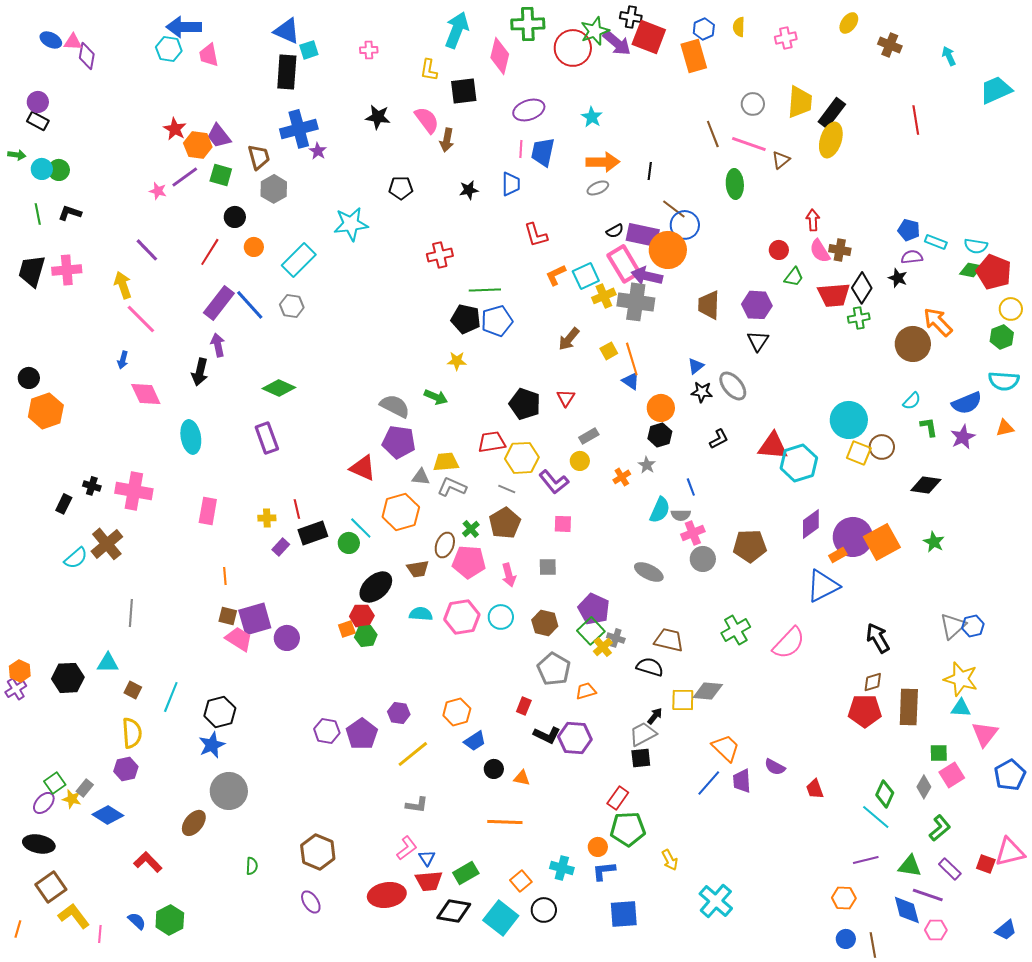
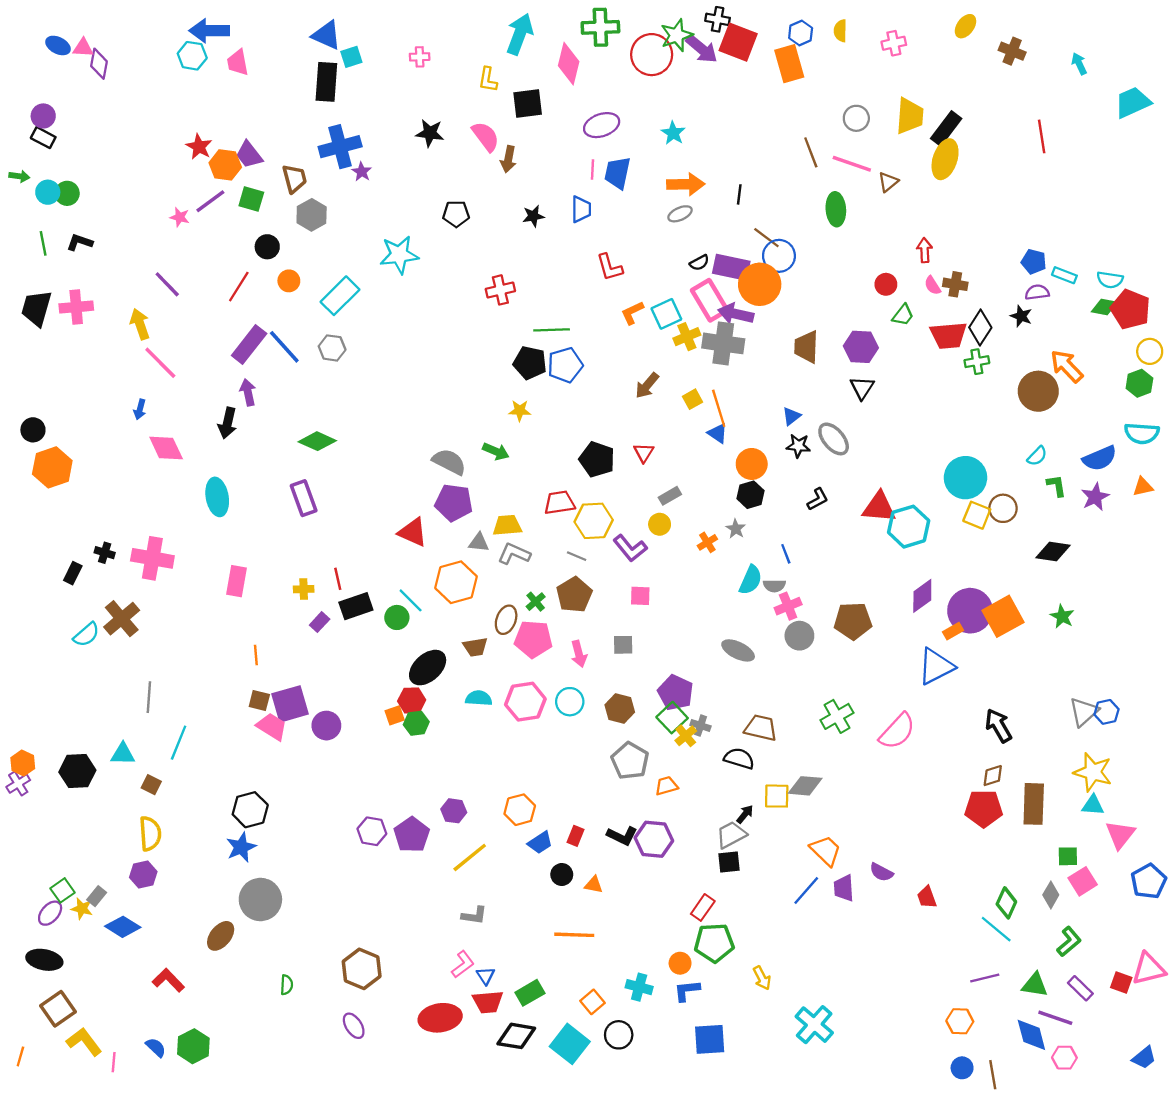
pink semicircle: (820, 251) -> (933, 285), size x0.7
cyan line: (171, 697) -> (179, 743), moved
red rectangle: (524, 706) -> (575, 836), moved

